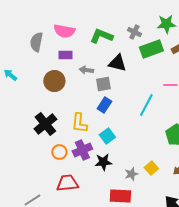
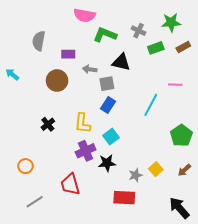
pink semicircle: (64, 31) -> (85, 15), moved
green rectangle: (151, 49) -> (156, 48), size x0.7
black cross: (45, 124) -> (48, 124), size x0.6
orange circle: (59, 152) -> (25, 166), moved
red trapezoid: (67, 183) -> (70, 184), turned -100

